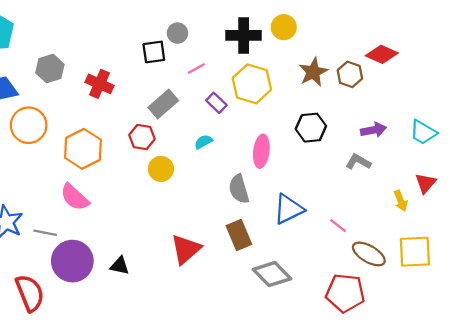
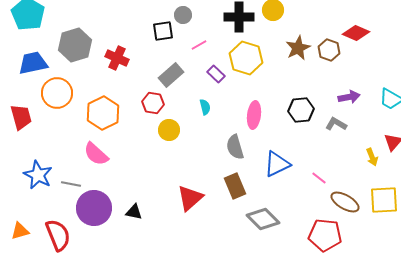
gray hexagon: (50, 69) -> (75, 45), size x1.4
black hexagon: (311, 128) -> (301, 110), moved
cyan semicircle: (203, 142) -> (205, 107), turned 105

